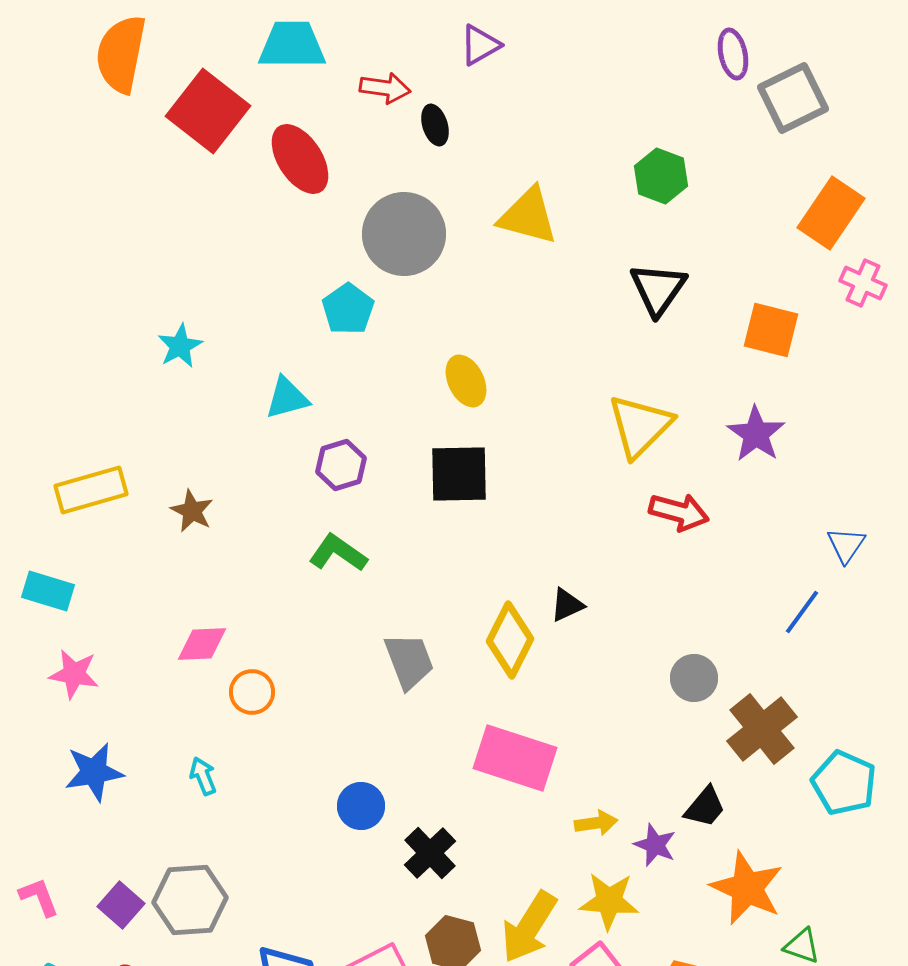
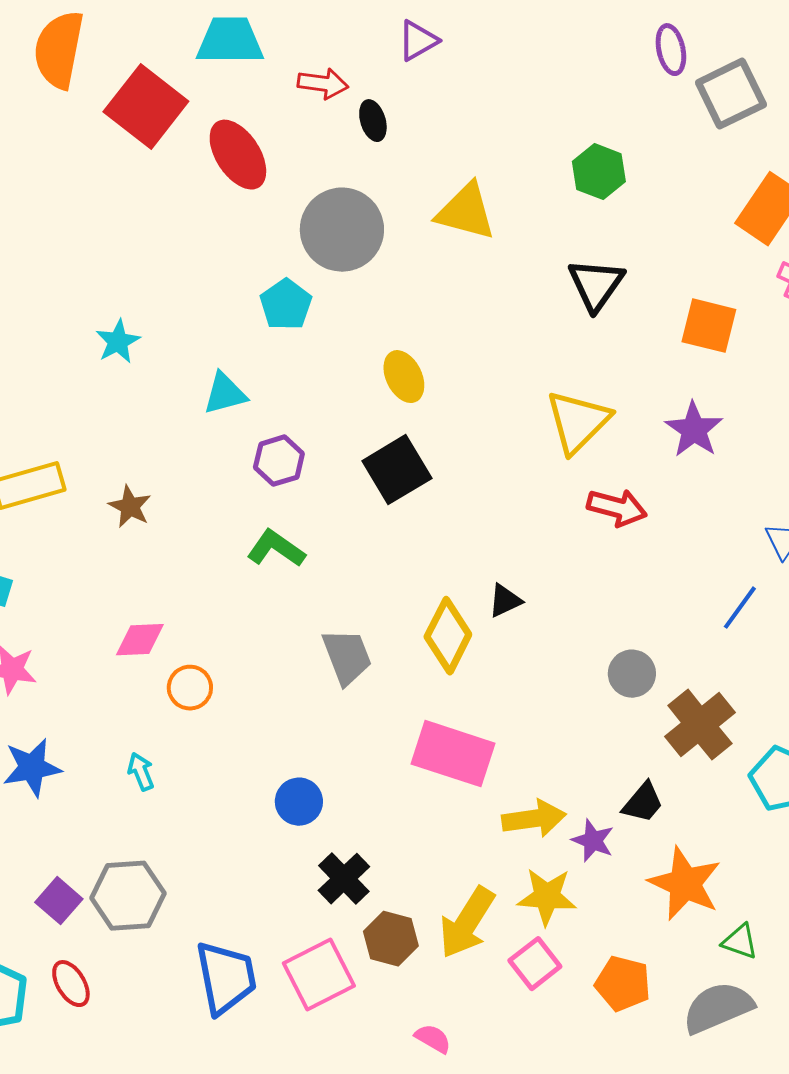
black square: (459, 474) -> (397, 470), turned -30
yellow arrow: (596, 823) -> (534, 819), size x1.5
black cross: (430, 853) -> (344, 879), moved

